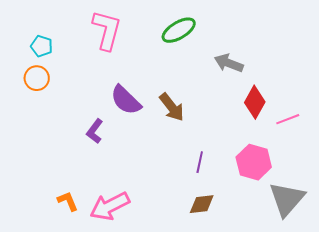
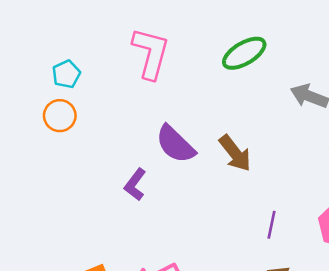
cyan pentagon: (42, 46) -> (66, 74), turned 30

